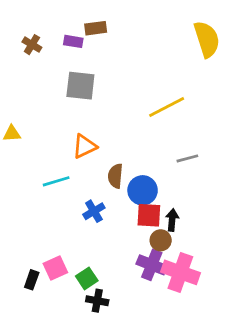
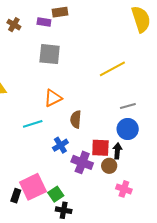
blue circle: (143, 190) -> (128, 129), moved
purple cross: (152, 265) -> (82, 162), moved
pink square: (55, 268) -> (33, 187), size x1.5
pink cross: (180, 272) -> (124, 189), size x0.6

